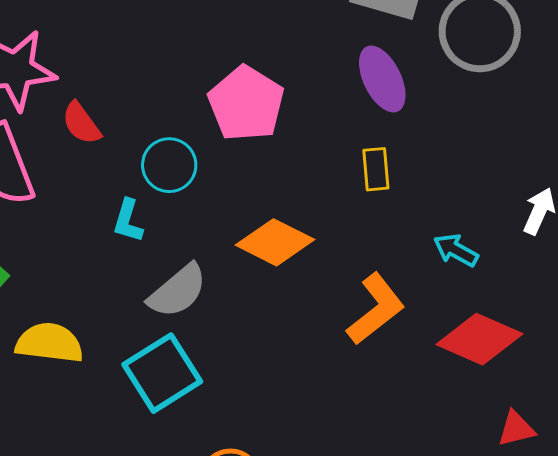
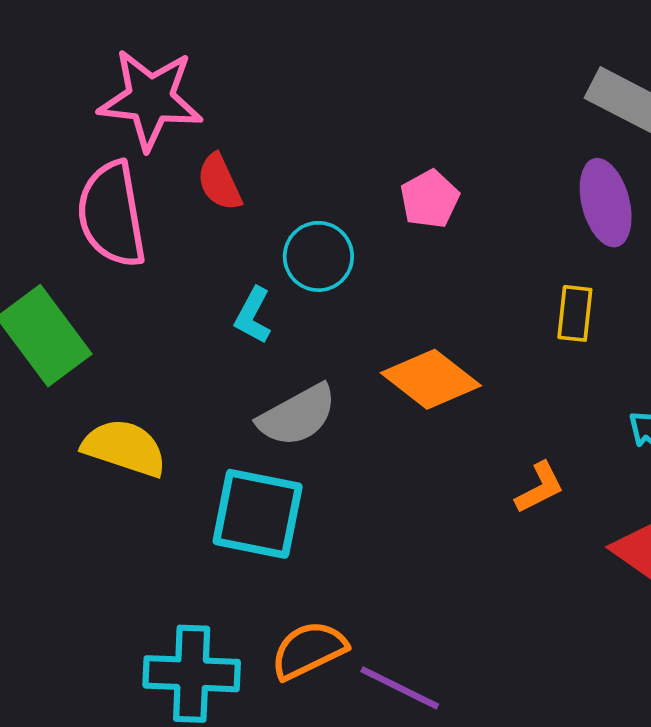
pink pentagon: (246, 104) -> (430, 199), size x0.6
orange L-shape: (376, 309) -> (540, 488), size x0.6
cyan square: (162, 373) -> (258, 514), turned 32

